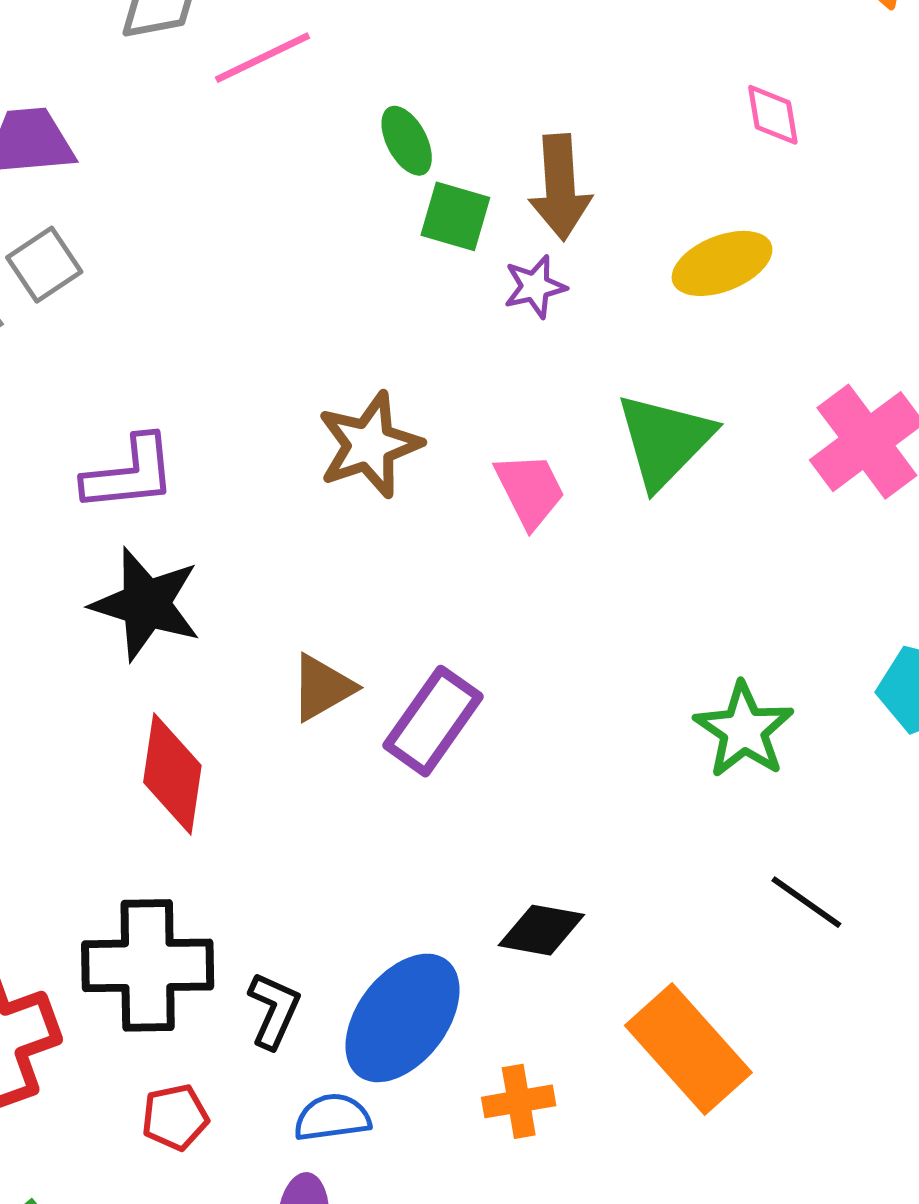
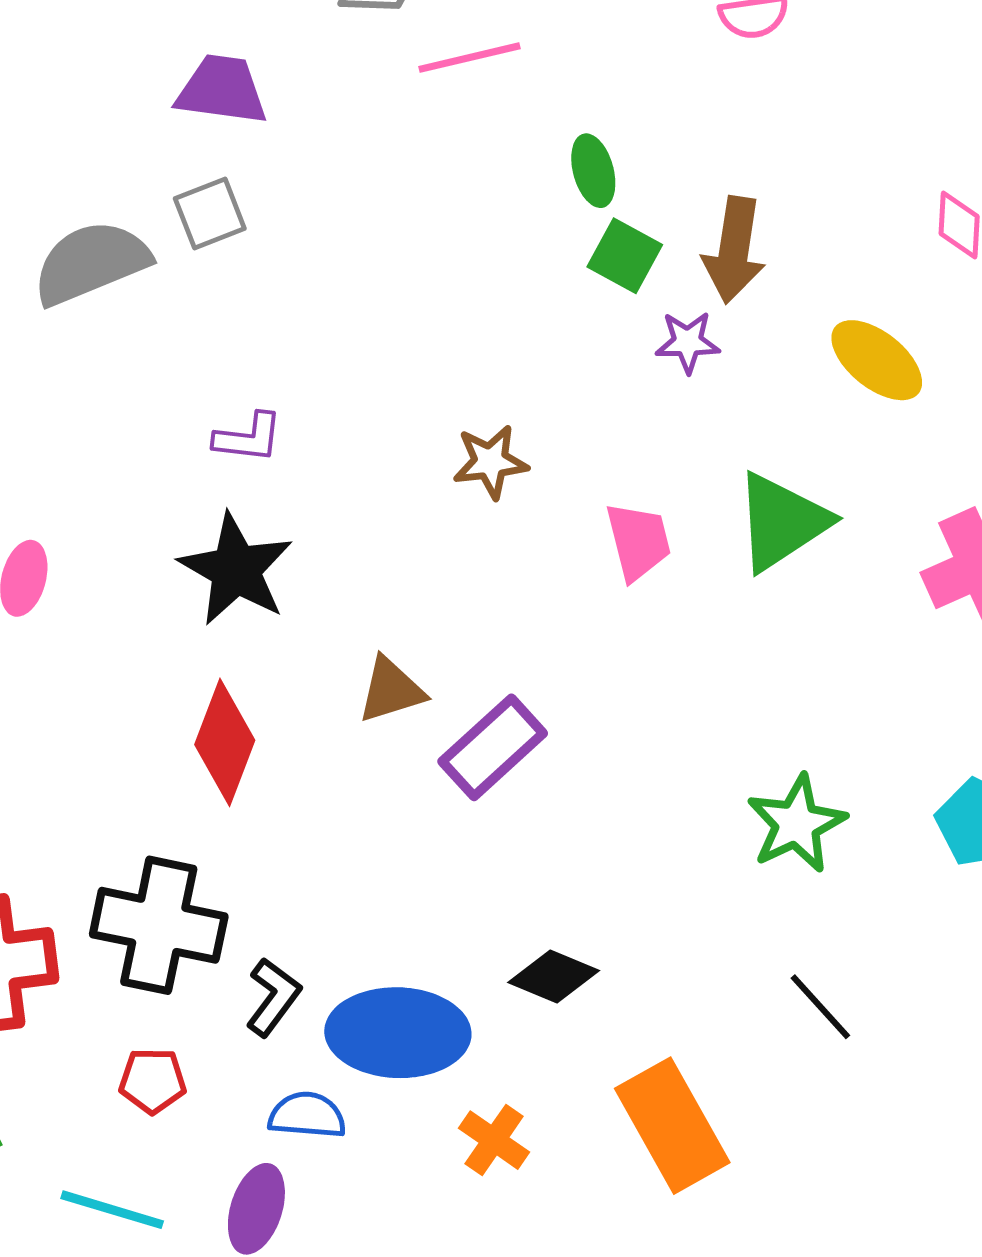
yellow ellipse: (722, 263) -> (877, 360), turned 48
brown star: (369, 445) -> (490, 462), size x0.7
purple L-shape: (130, 474) -> (248, 438), size x0.7
blue ellipse: (402, 1018) -> (398, 1033), turned 42
orange cross: (519, 1101) -> (494, 1140), turned 32

